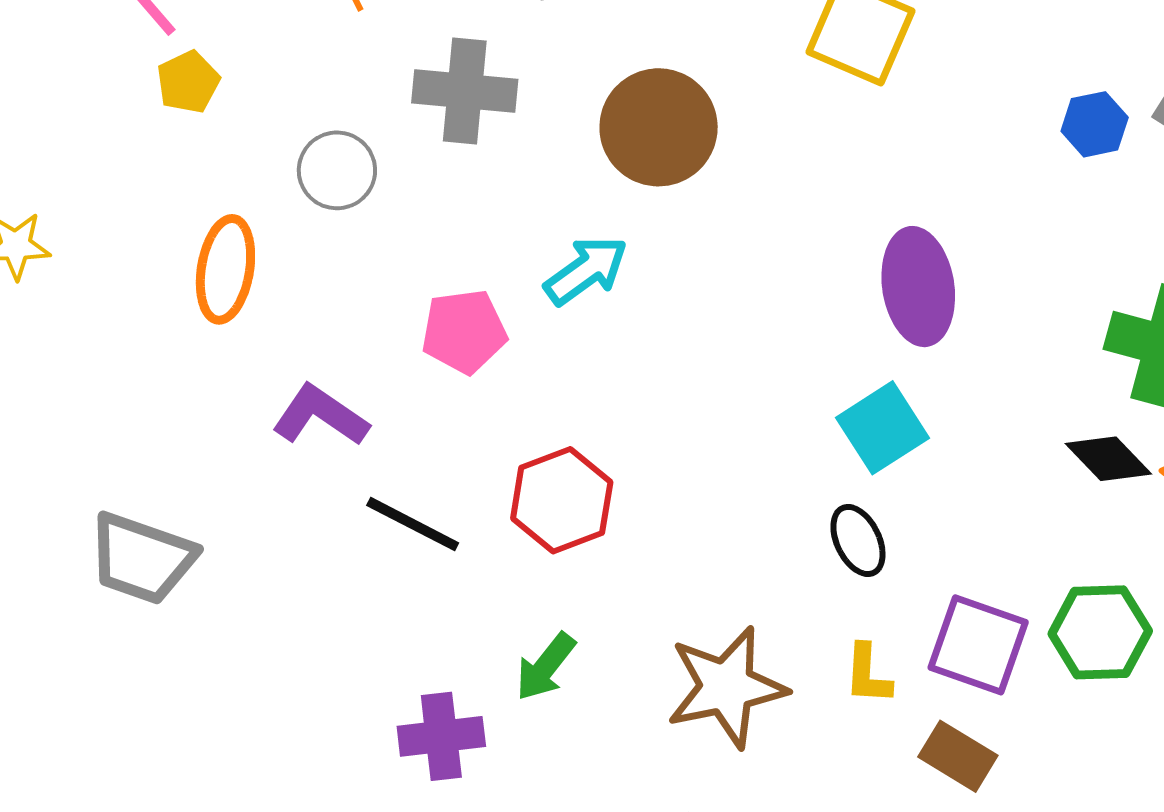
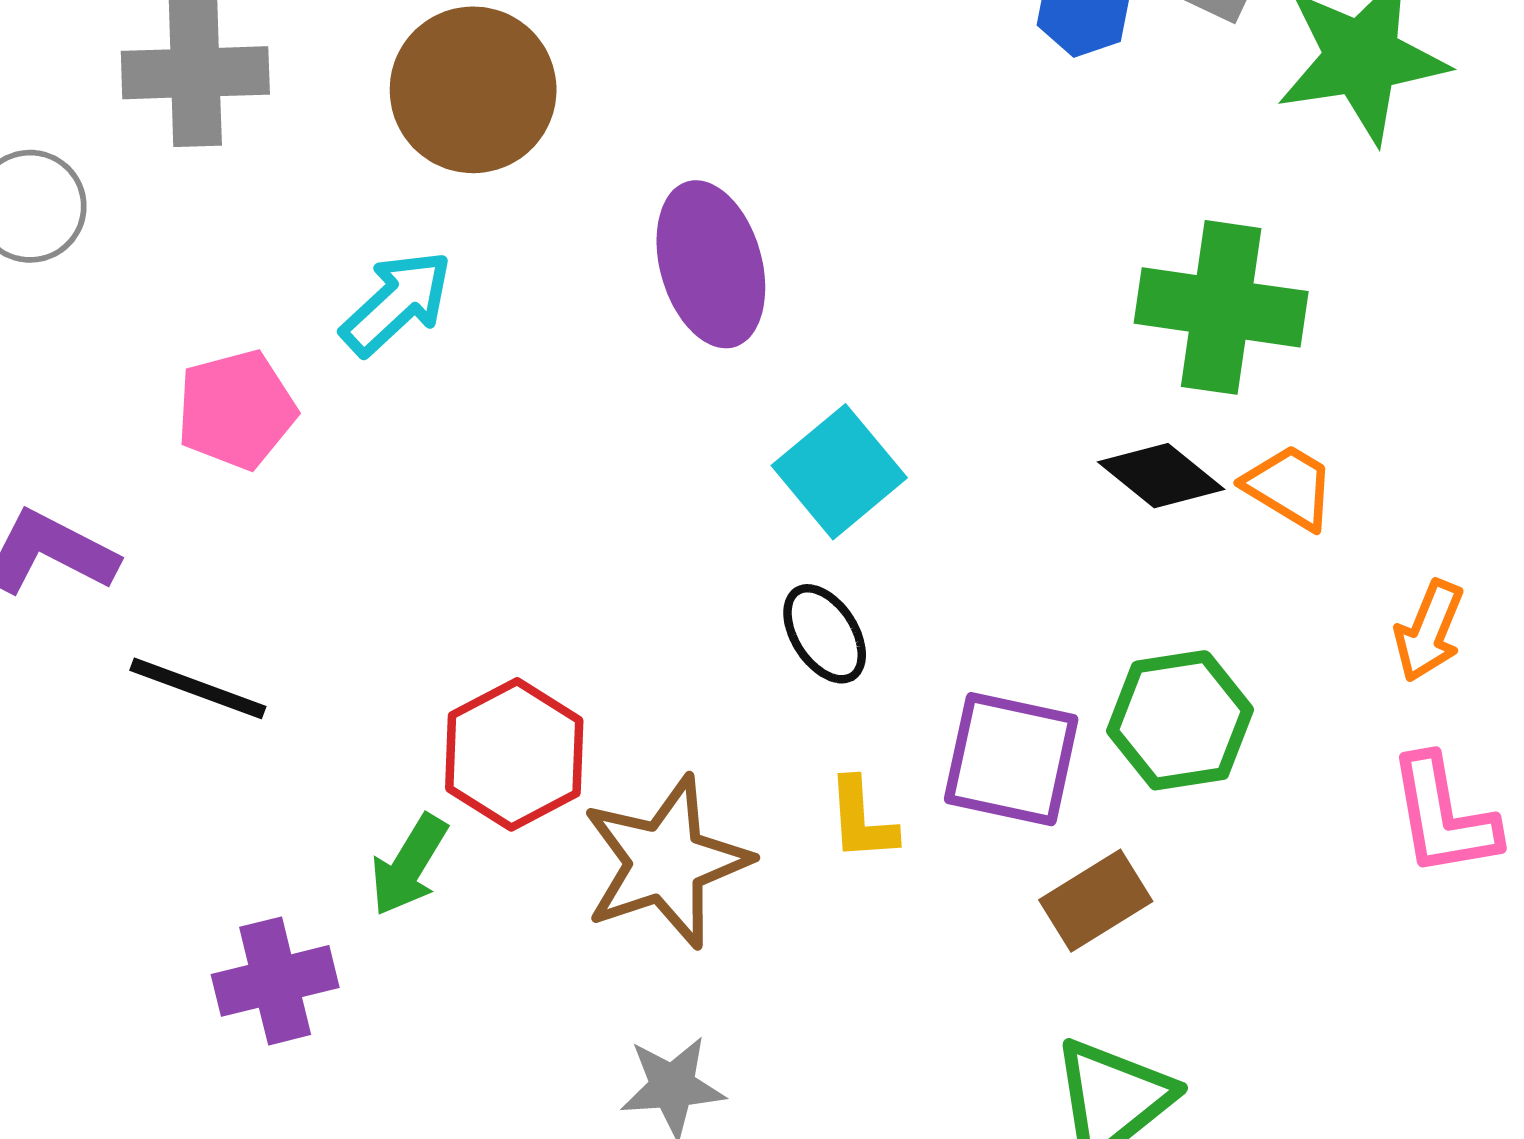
purple ellipse: (918, 287) -> (711, 264), moved
red hexagon: (562, 500) -> (514, 754), moved
brown rectangle: (958, 756) -> (1096, 901), moved, turned -56

